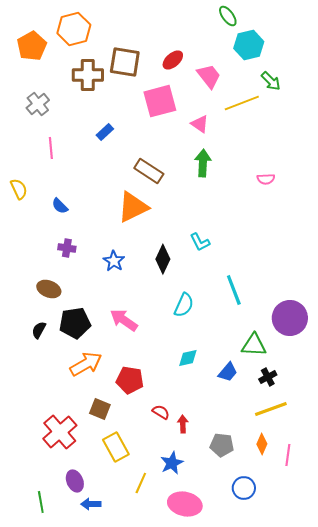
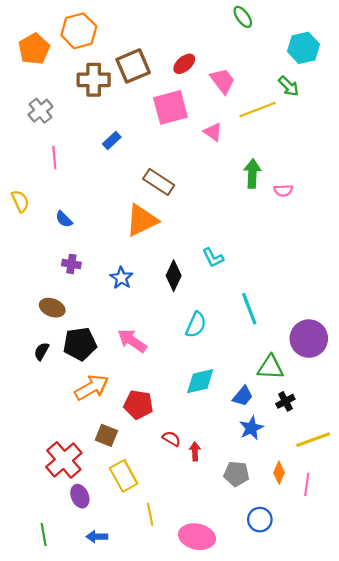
cyan hexagon: (249, 45) -> (303, 48), moved
brown square: (125, 62) -> (133, 66), turned -32
green arrow: (203, 163) -> (252, 173), moved
cyan diamond: (188, 358) -> (200, 381), size x1.4
yellow line: (271, 409) -> (313, 440), moved
blue star: (172, 463) -> (251, 428), moved
purple ellipse: (75, 481) -> (80, 496), moved
yellow line: (141, 483) -> (150, 514), turned -35

